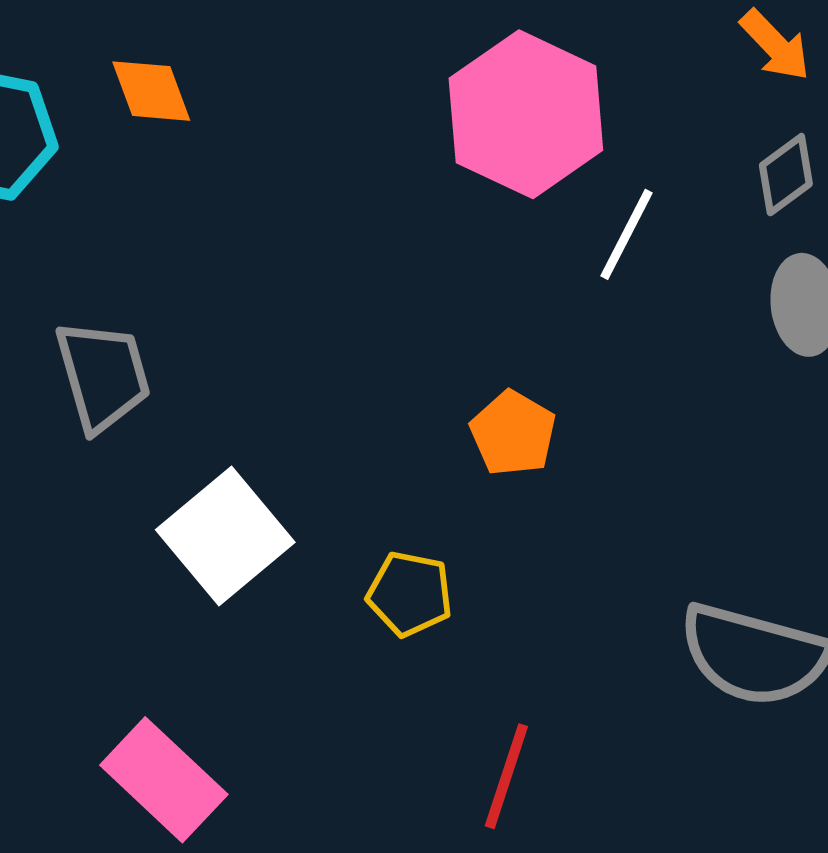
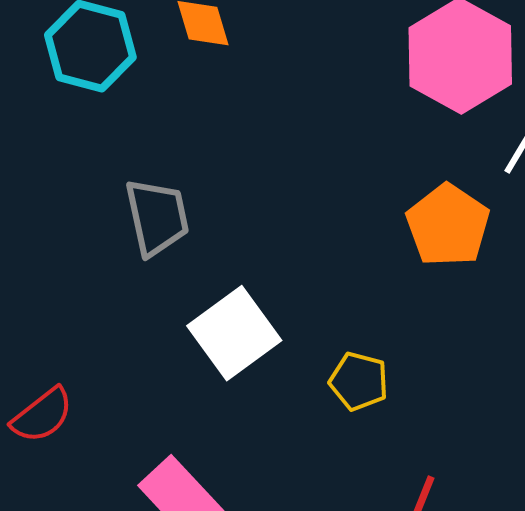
orange pentagon: (513, 433) -> (448, 225), moved, size x1.4

